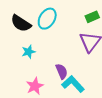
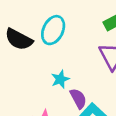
cyan star: (29, 52) -> (60, 79), moved

